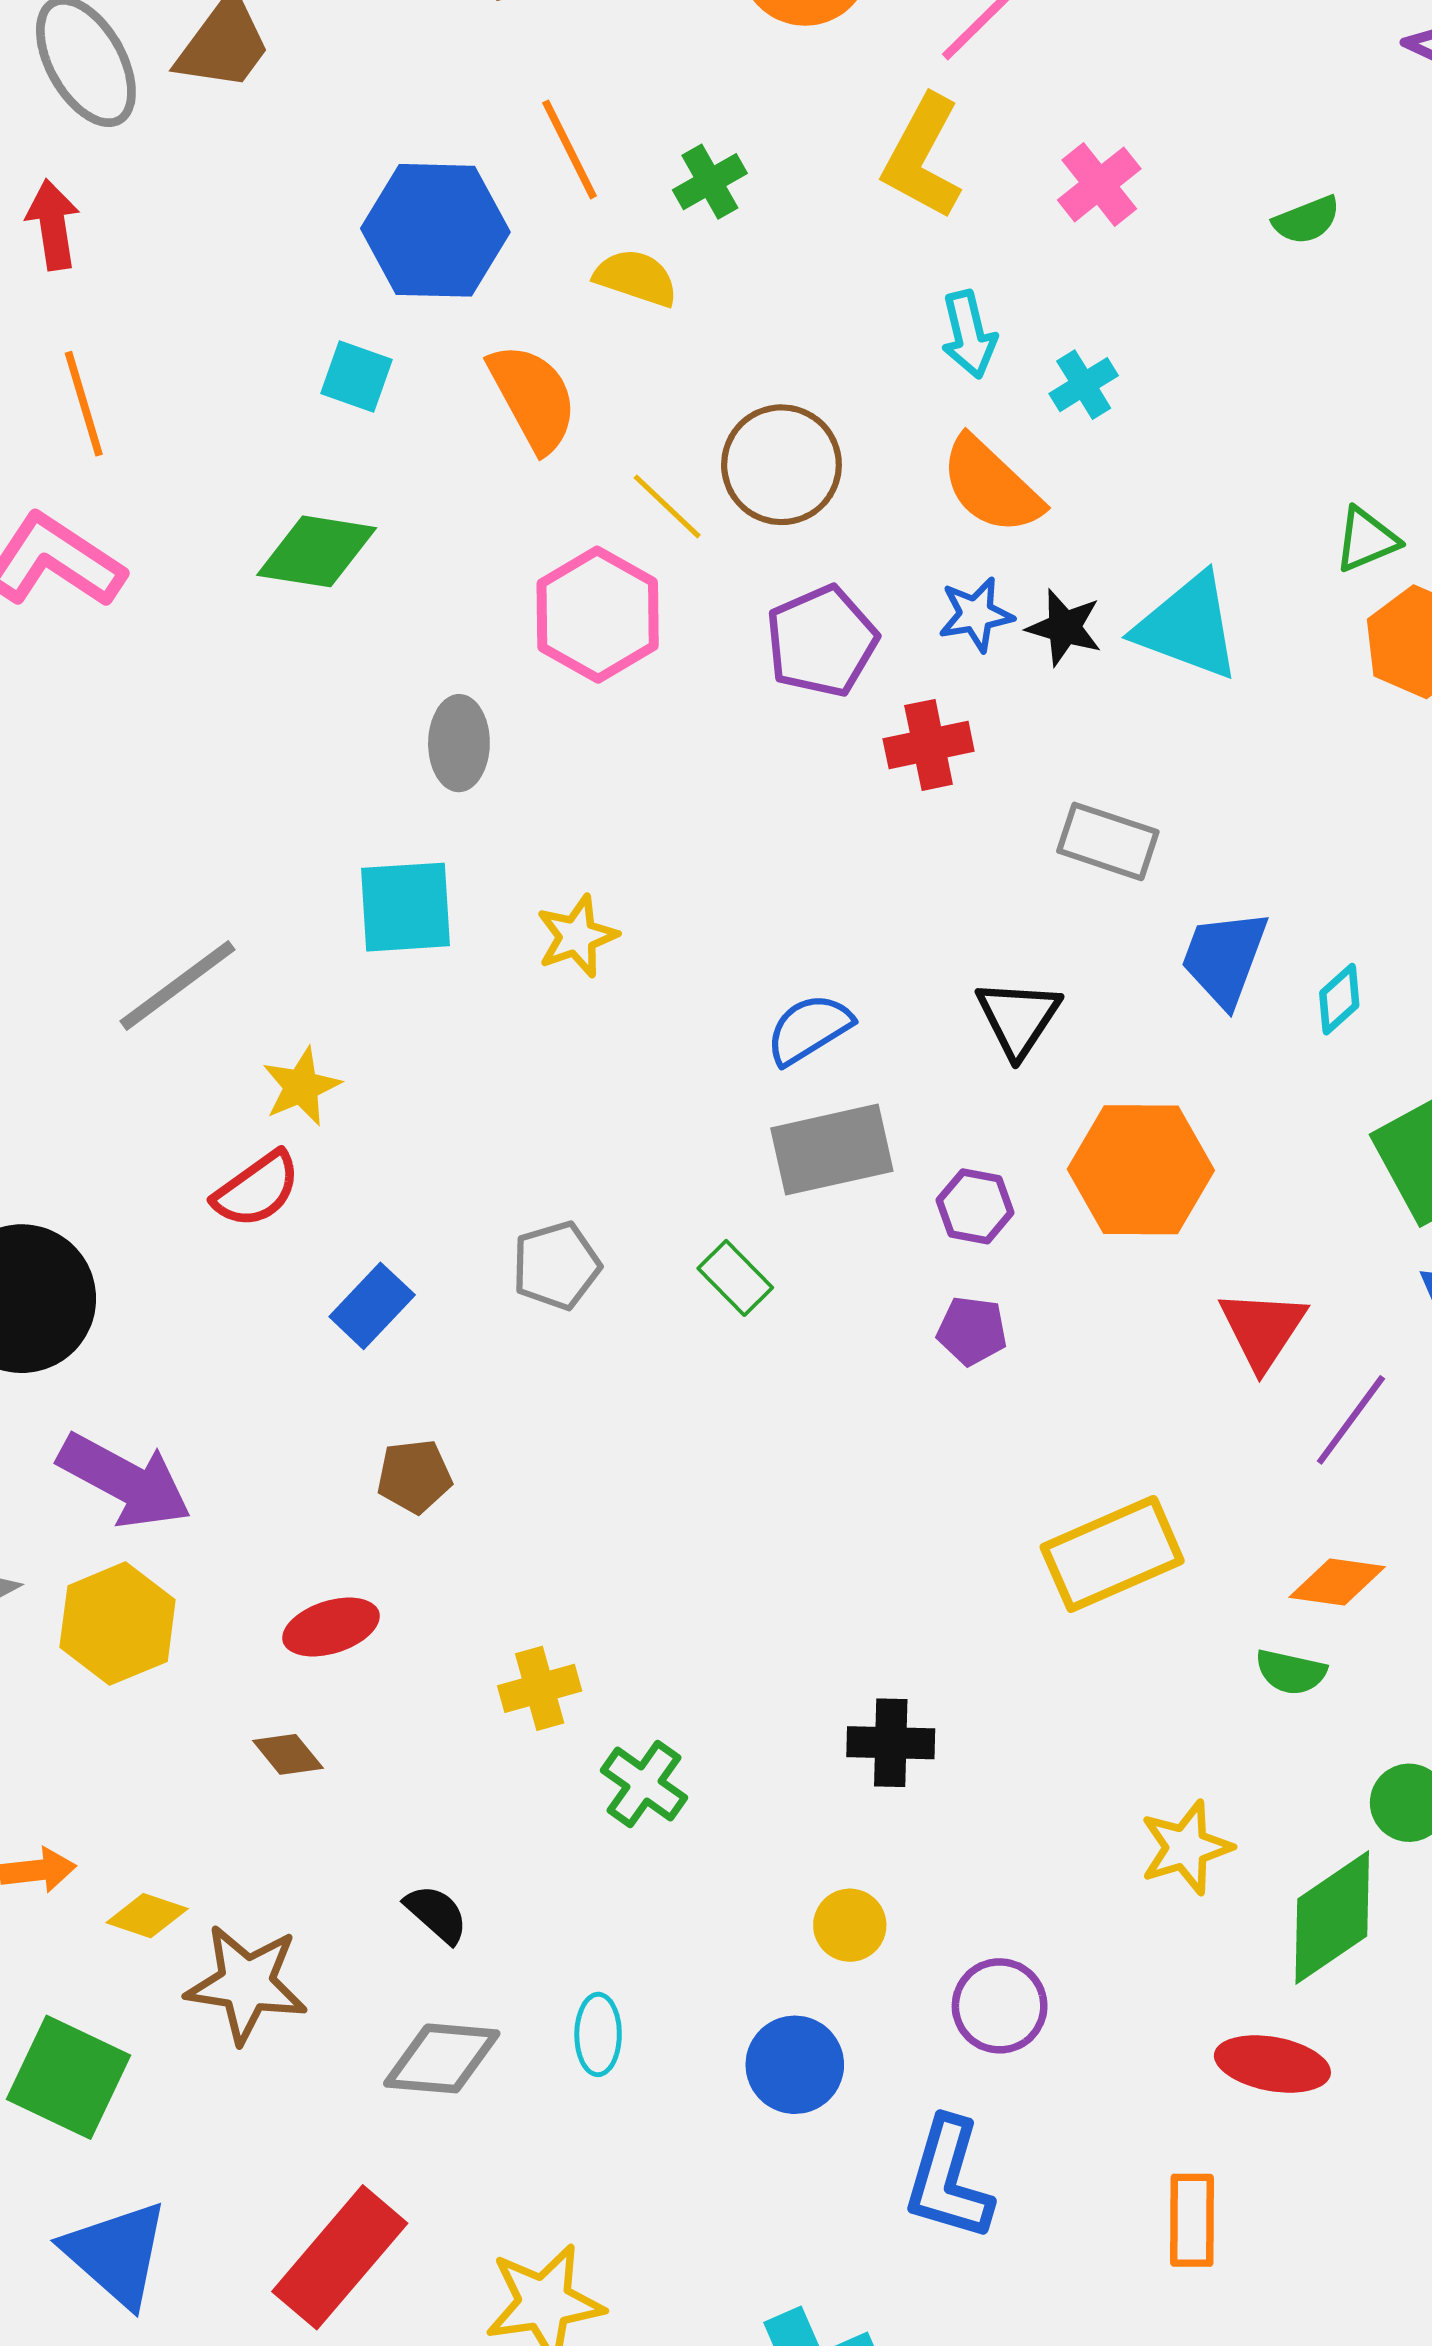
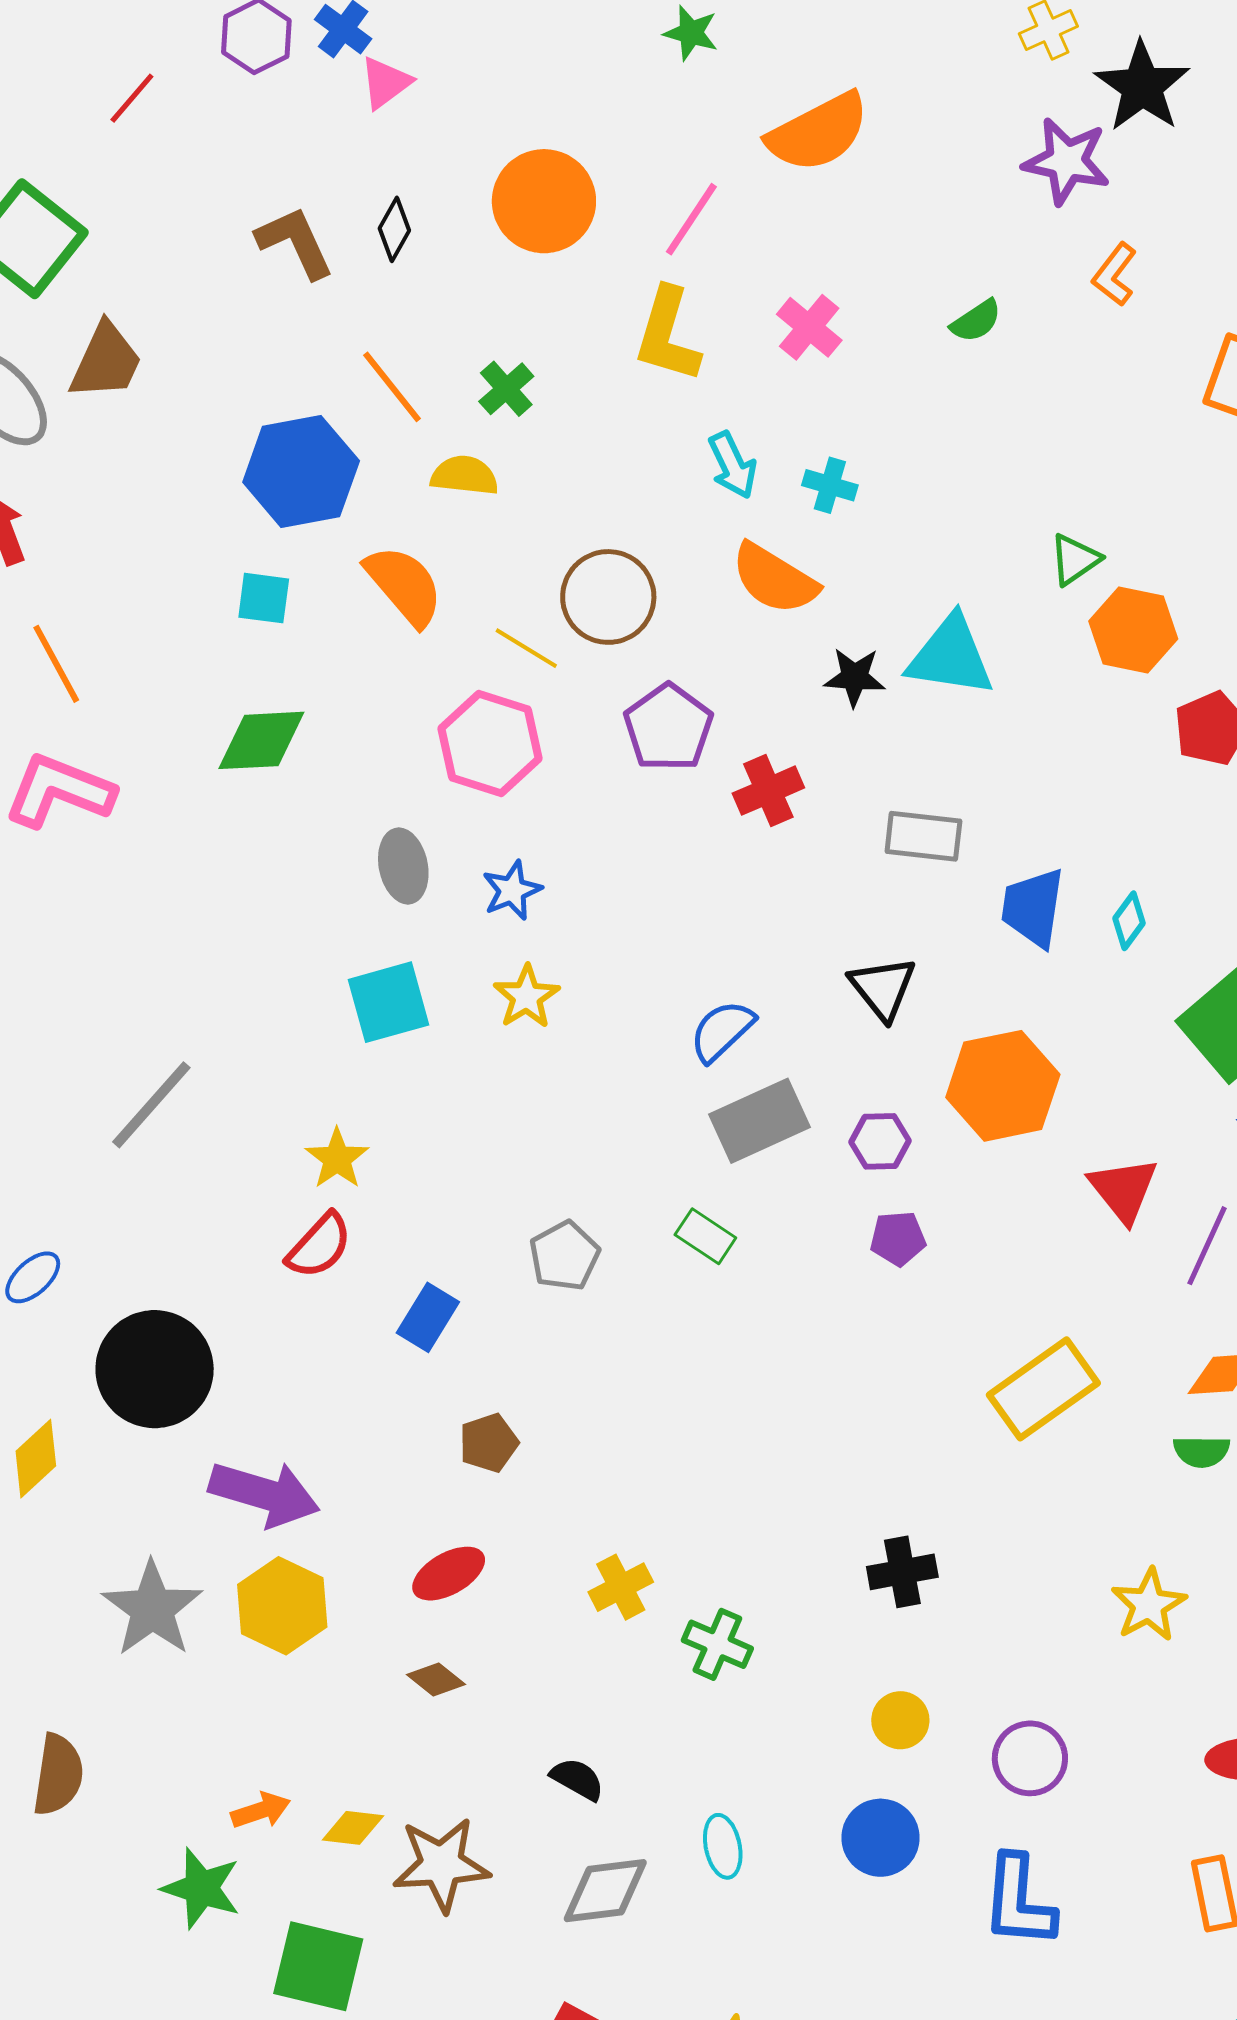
cyan cross: (1084, 385) -> (830, 485), turned -30
blue star: (976, 614) -> (512, 890), moved
gray line: (177, 985) -> (151, 1105), moved

